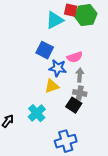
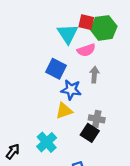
cyan triangle: (55, 20) -> (68, 34), turned -36
pink semicircle: (75, 57) -> (86, 50), moved
gray arrow: (80, 75) -> (94, 75), moved

